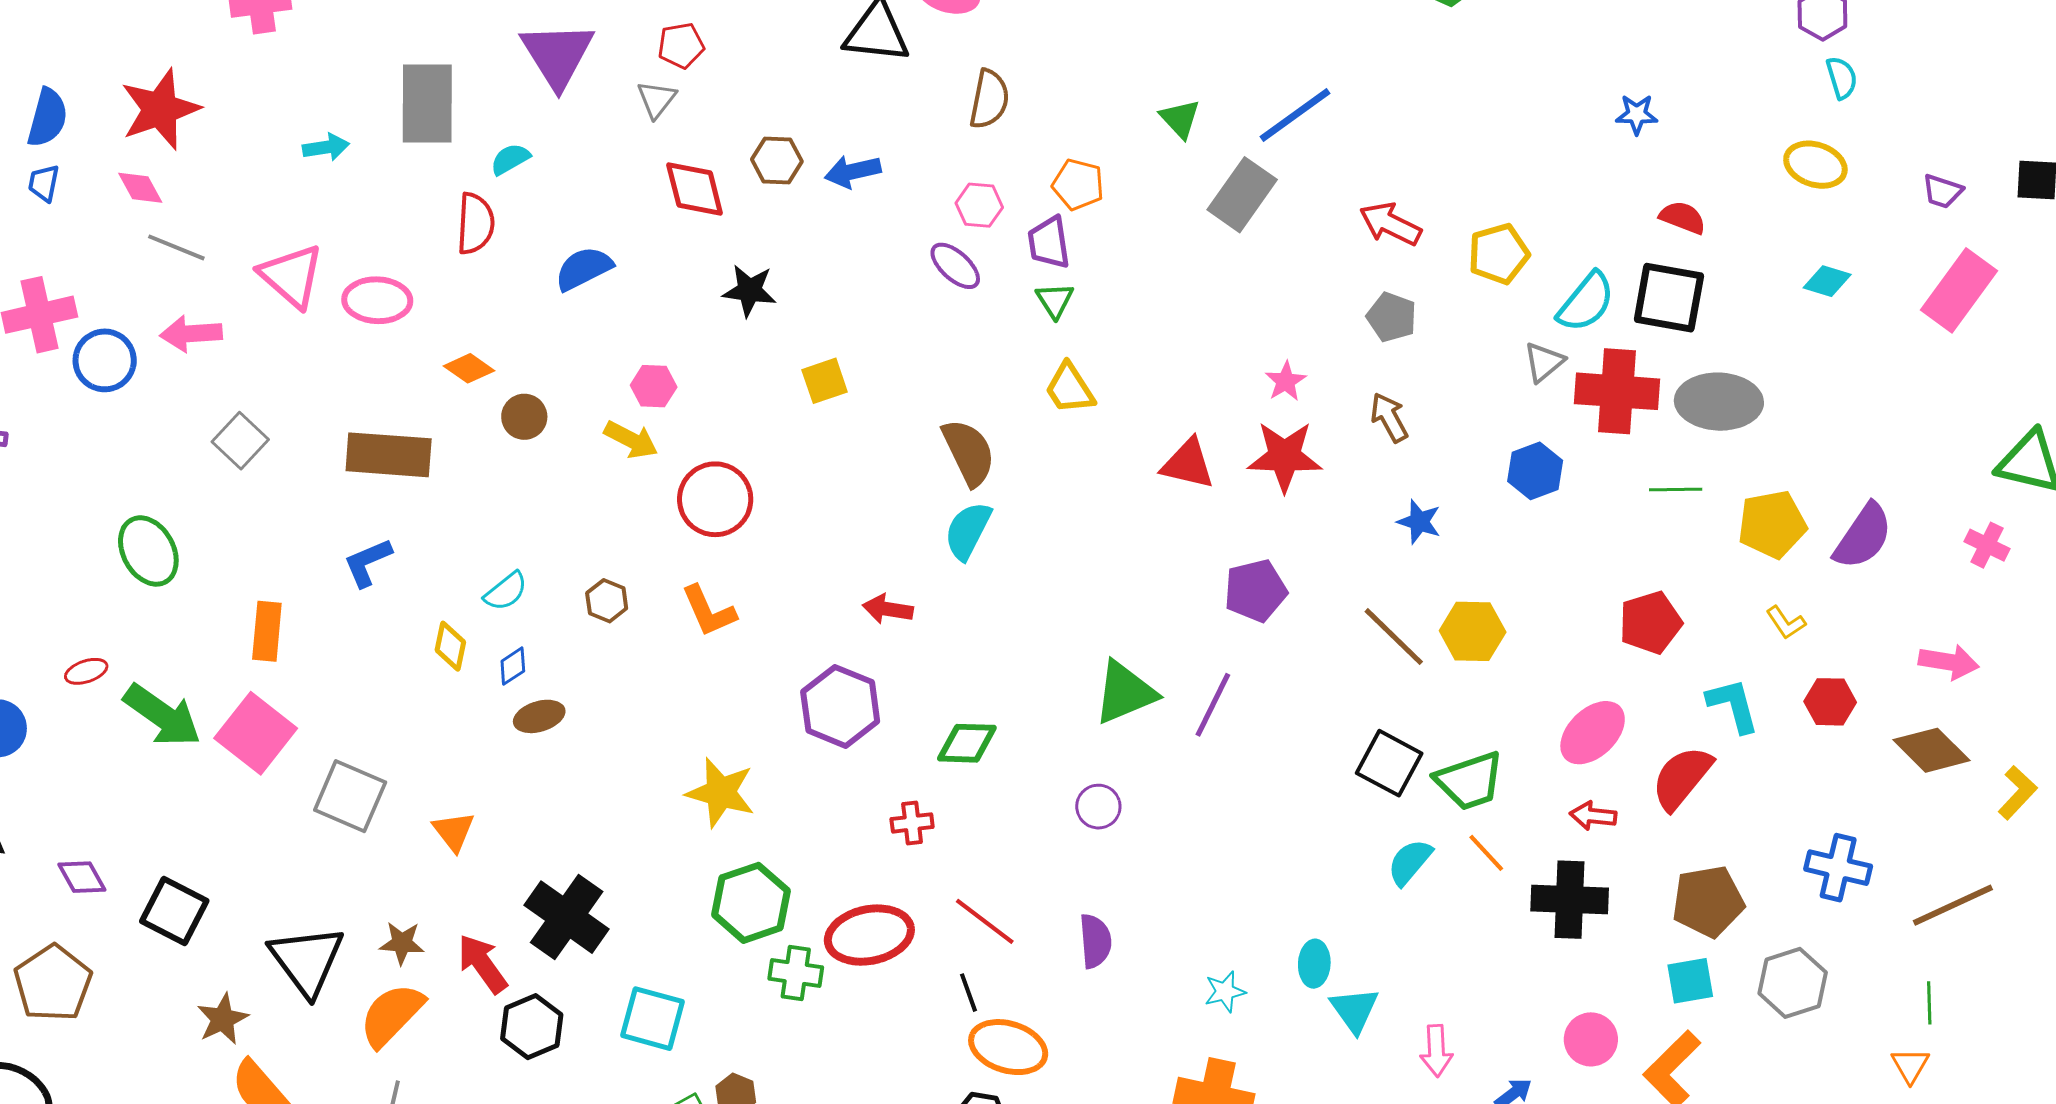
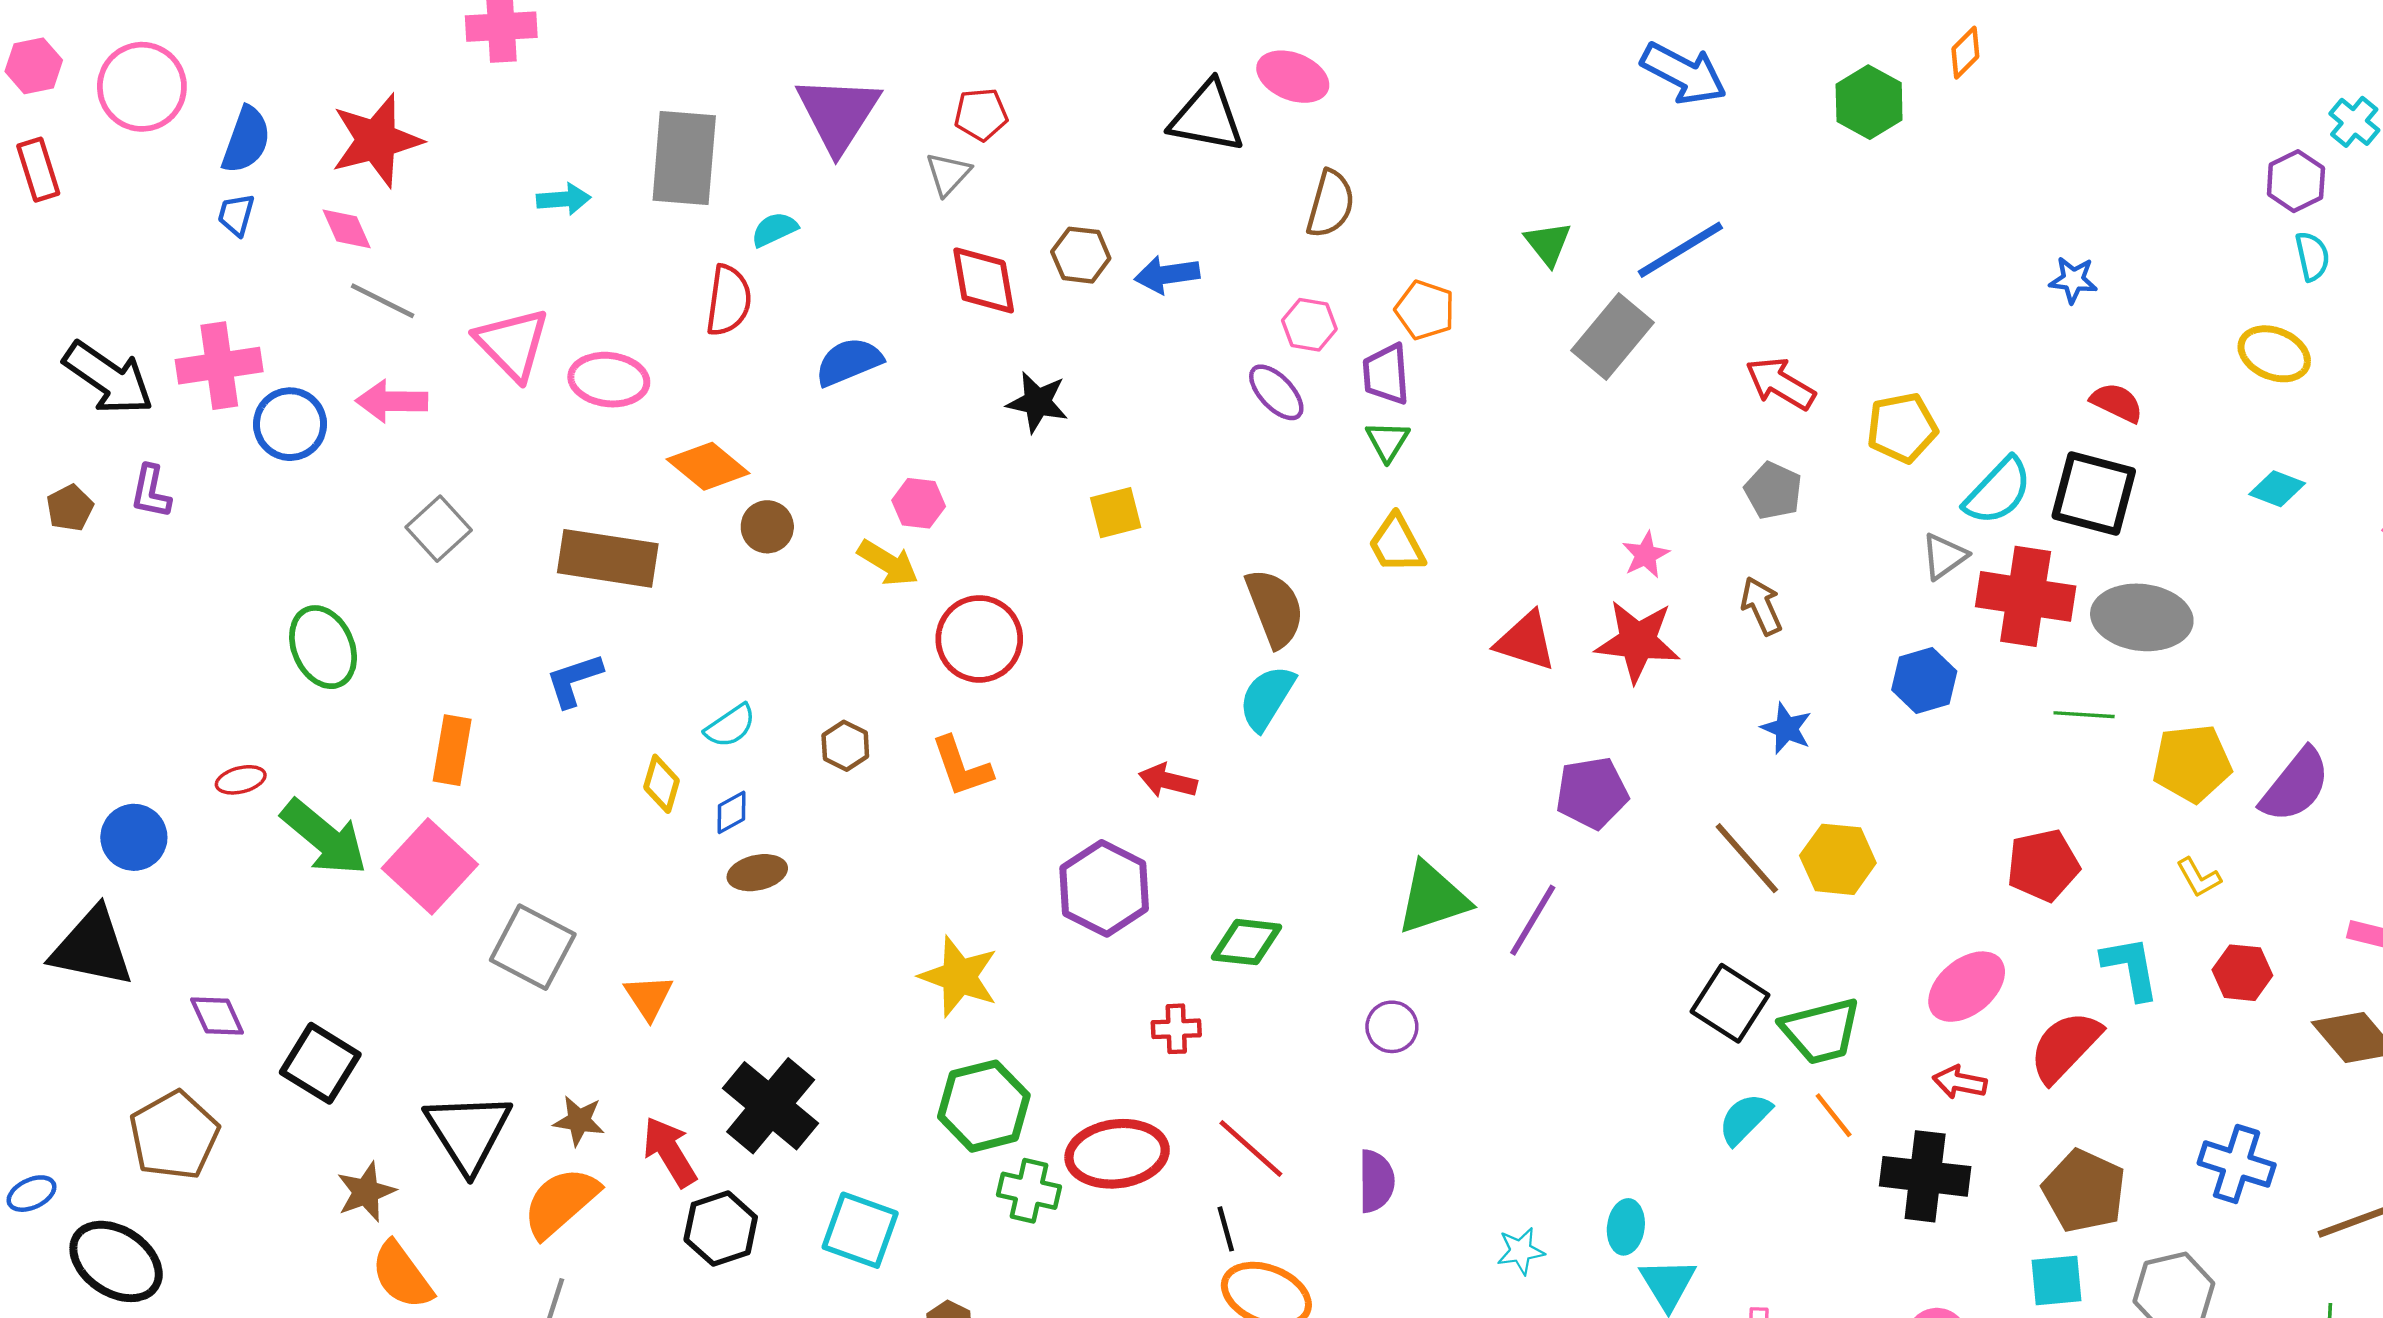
orange diamond: (469, 368) -> (708, 466), size x1.4
brown pentagon: (1708, 901) -> (2084, 1191), turned 30

